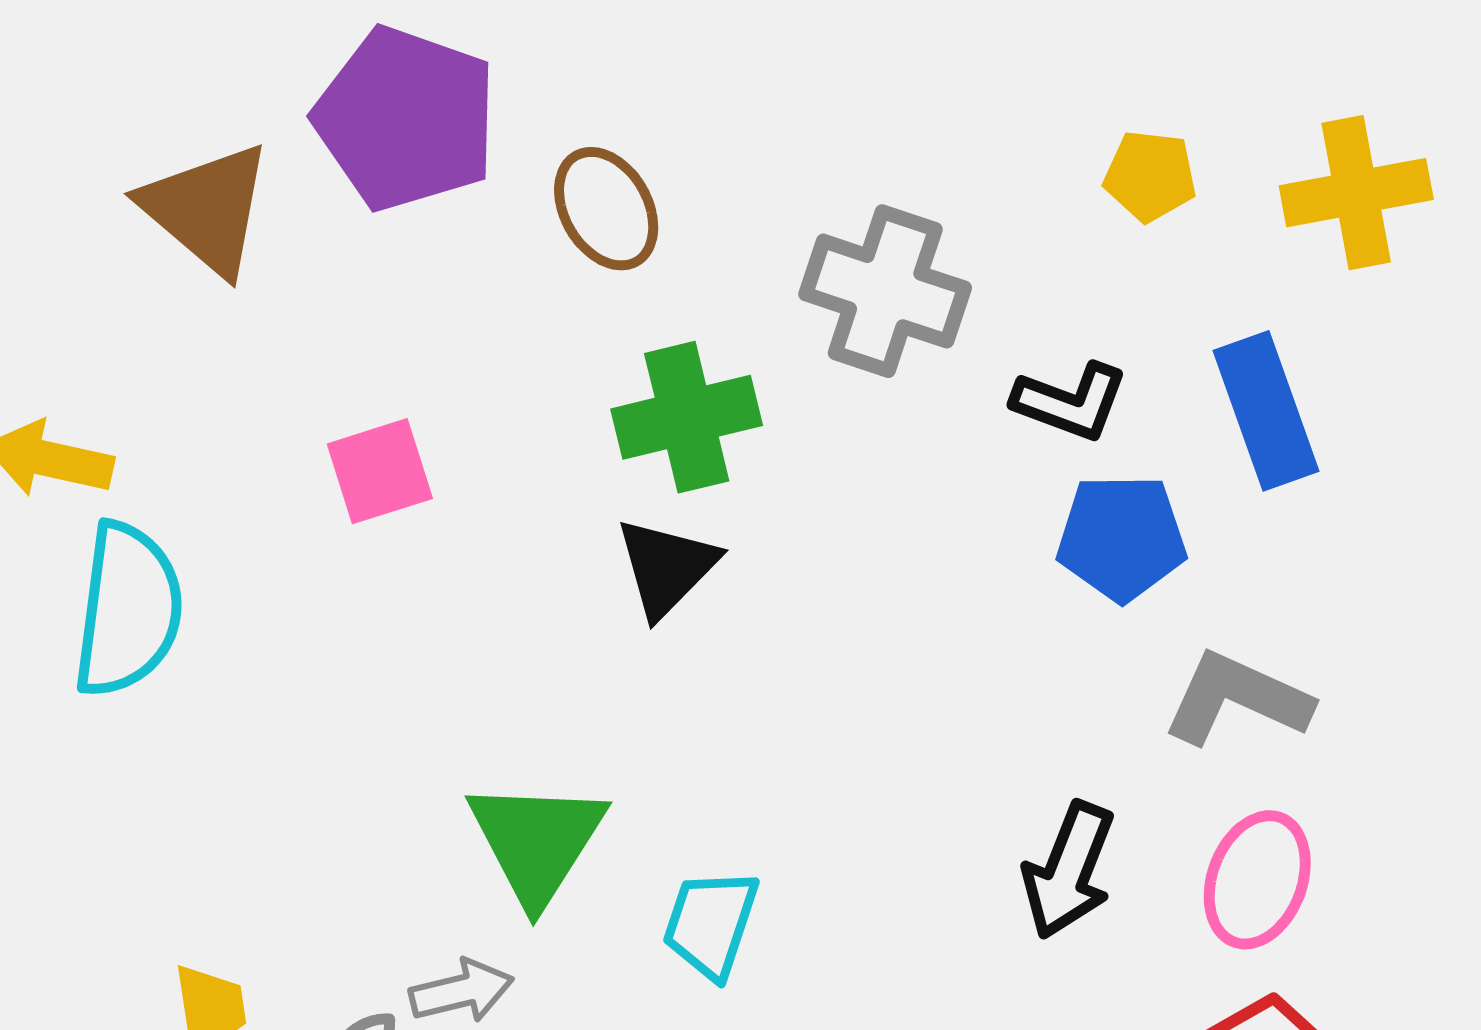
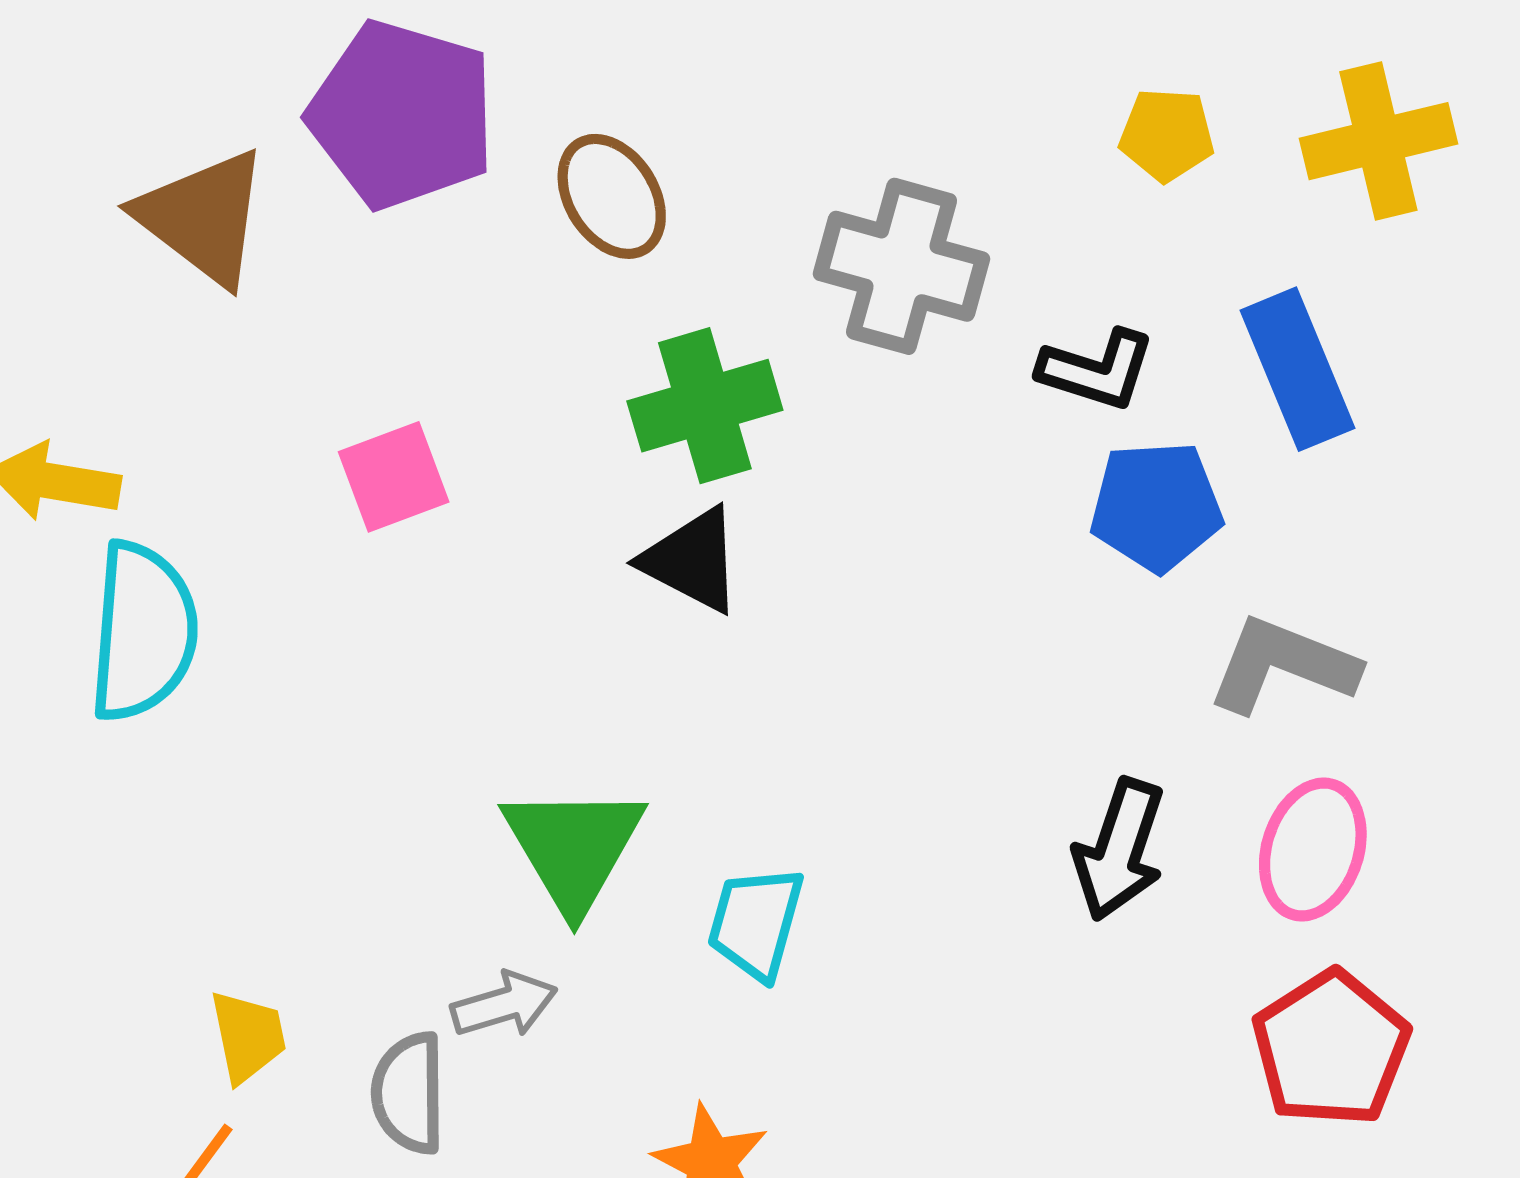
black triangle: (666, 567) -> (692, 560), turned -44

